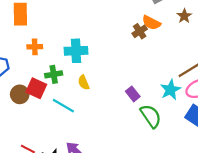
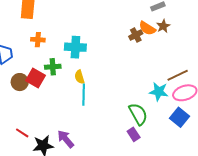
brown star: (184, 16) -> (163, 26), moved
cyan star: (170, 90) -> (159, 92), turned 30
purple rectangle: (133, 94) -> (134, 134), moved
cyan line: (63, 106) -> (84, 95), moved, turned 55

